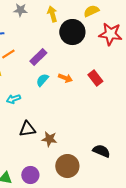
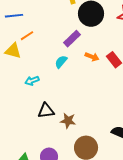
purple rectangle: (38, 57) -> (72, 39), moved
orange arrow: (65, 78) -> (92, 57), moved

